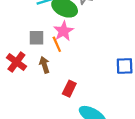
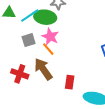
gray square: (37, 38) -> (29, 40), moved
brown arrow: (44, 65) -> (43, 69), size x1.6

